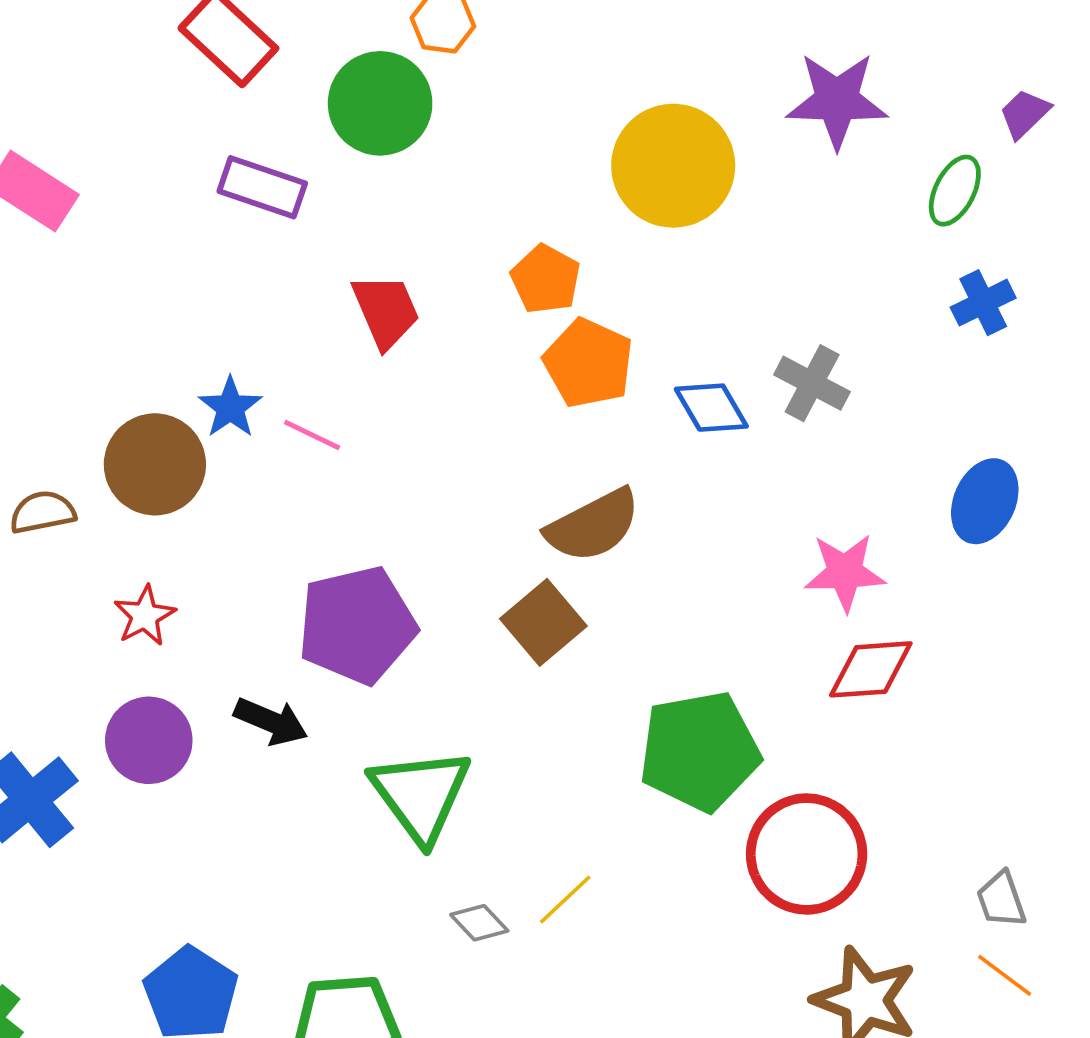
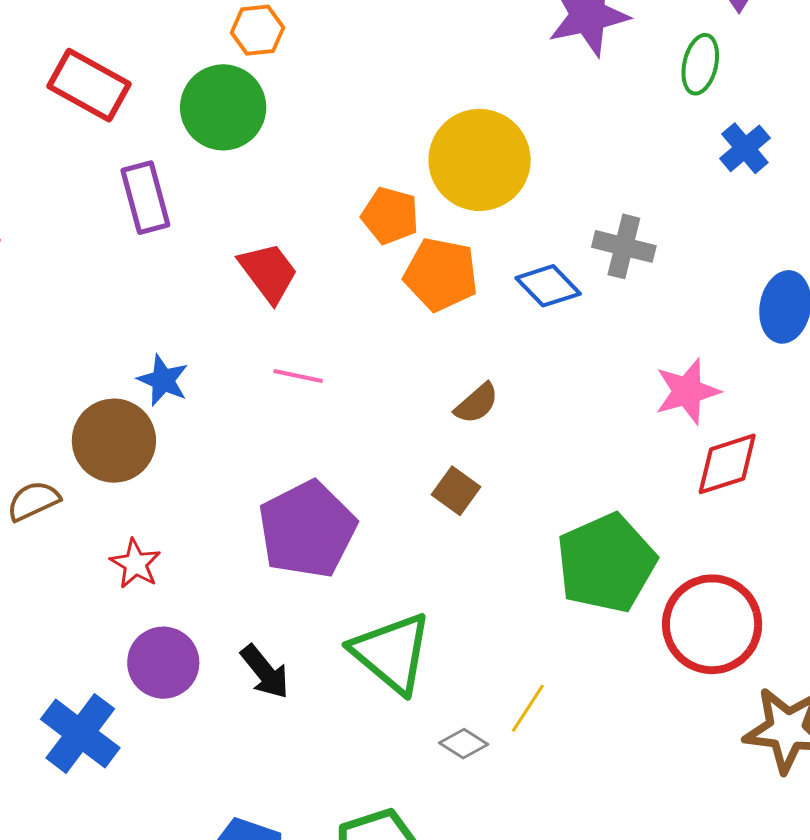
yellow circle: (673, 166) -> (480, 160), moved
purple rectangle: (262, 187) -> (145, 198), turned 70
pink line: (312, 435) -> (298, 376), moved
brown semicircle: (593, 526) -> (477, 403), size x0.6
brown square: (543, 622) -> (456, 491), size x0.7
black arrow: (271, 721) -> (265, 672), moved, turned 42

